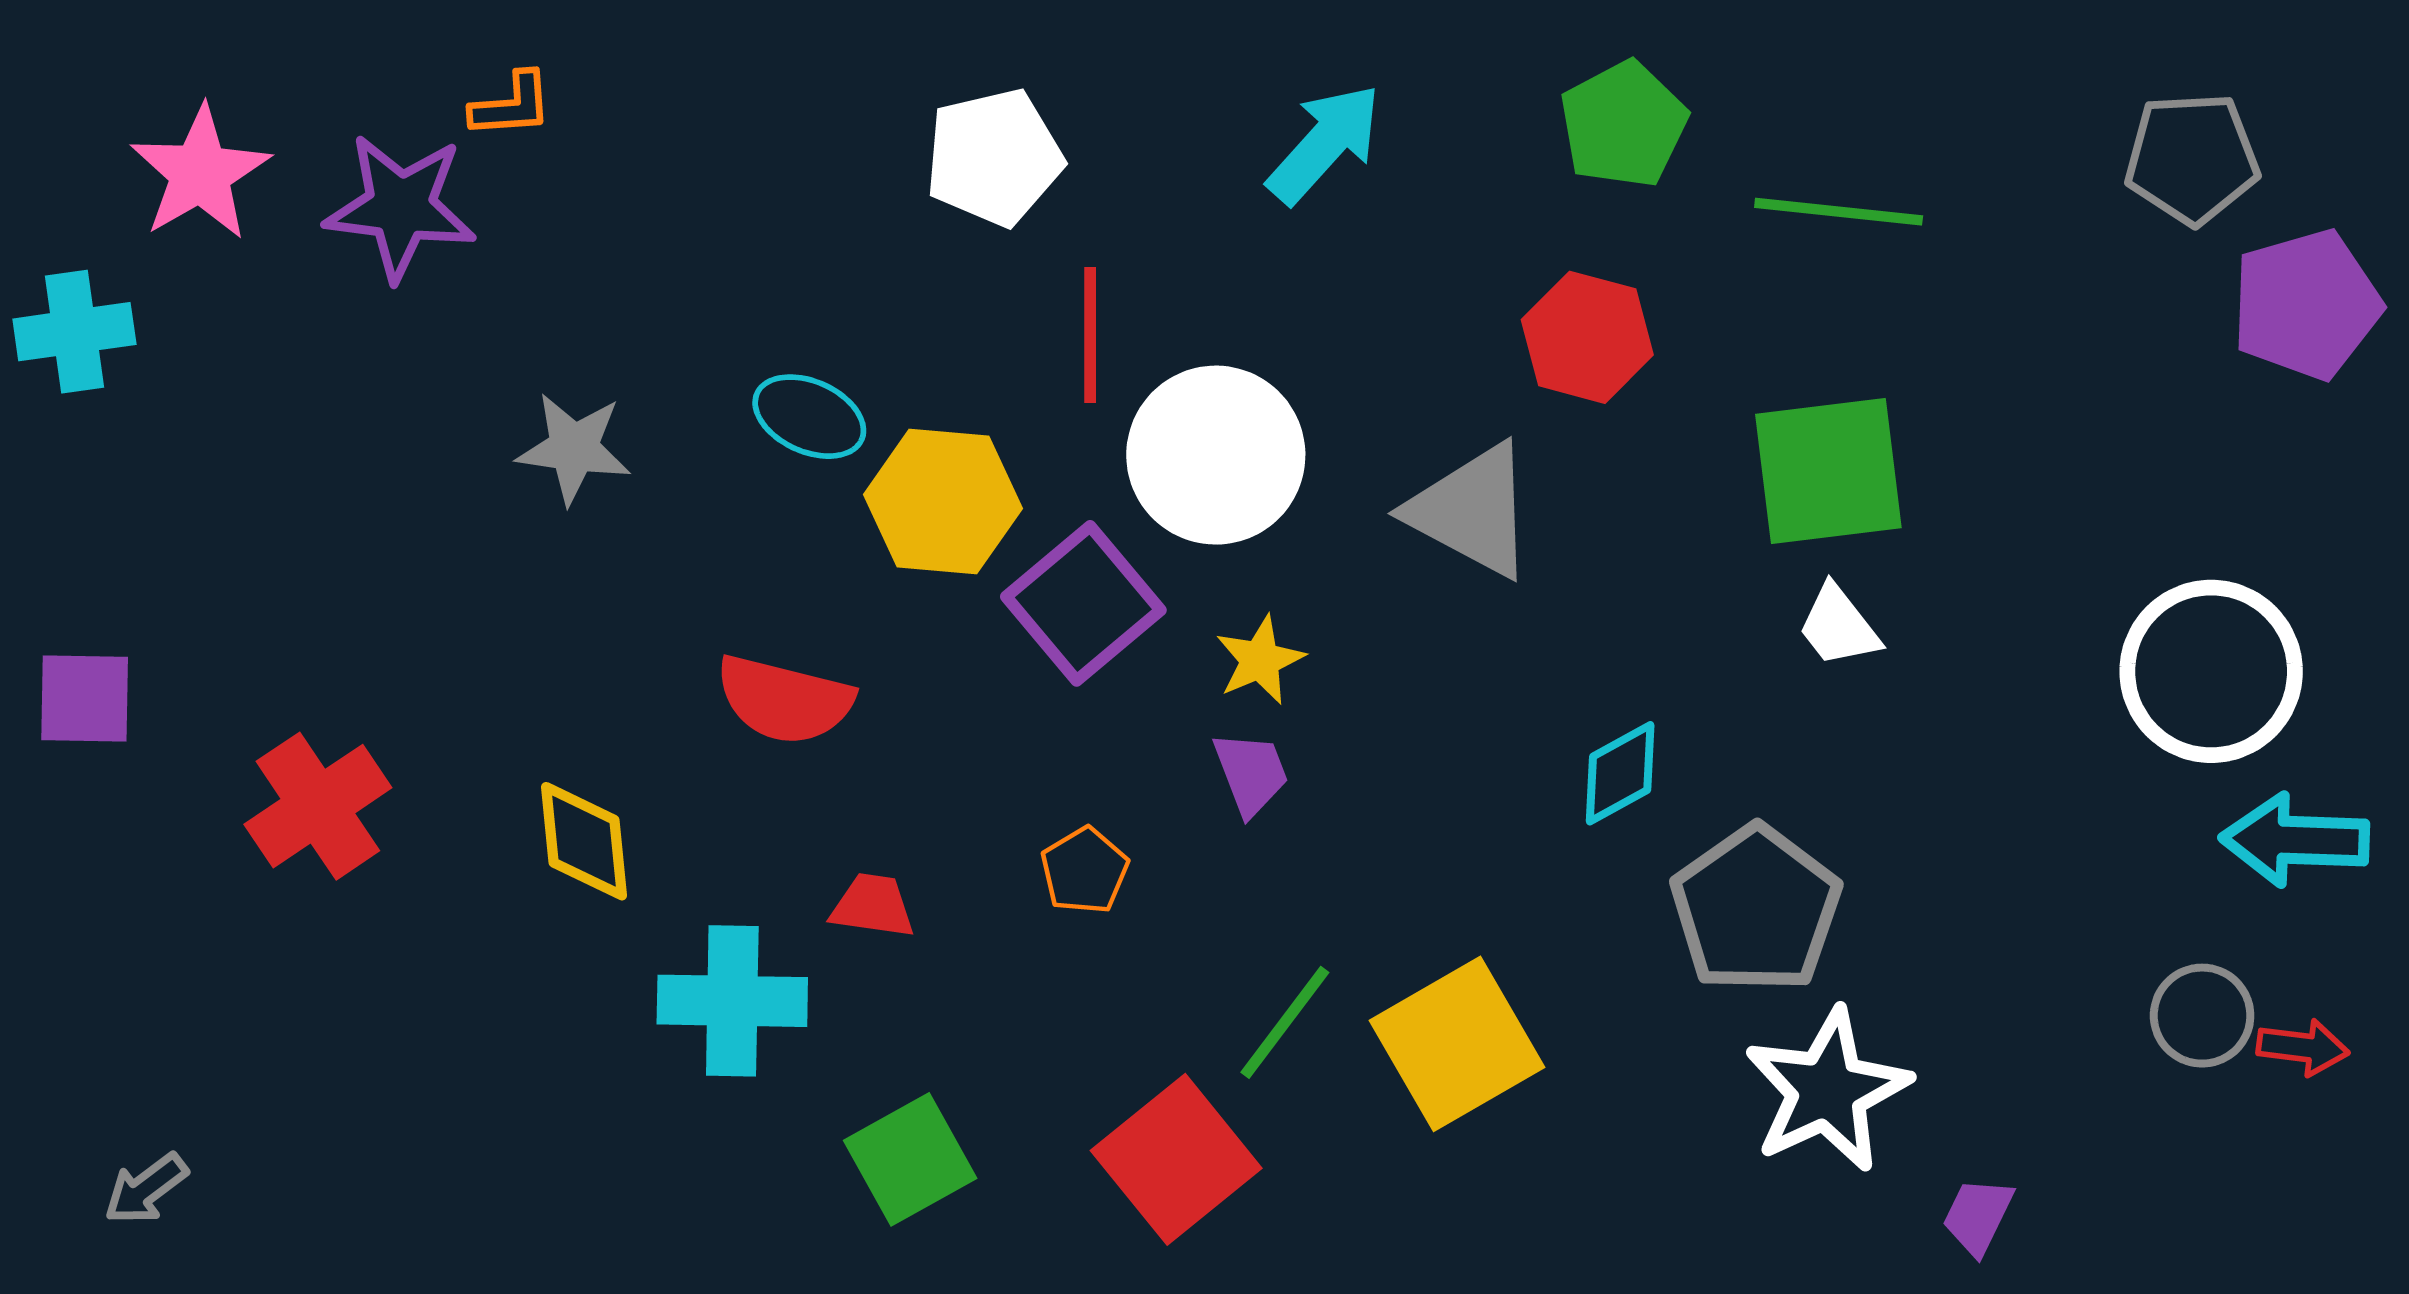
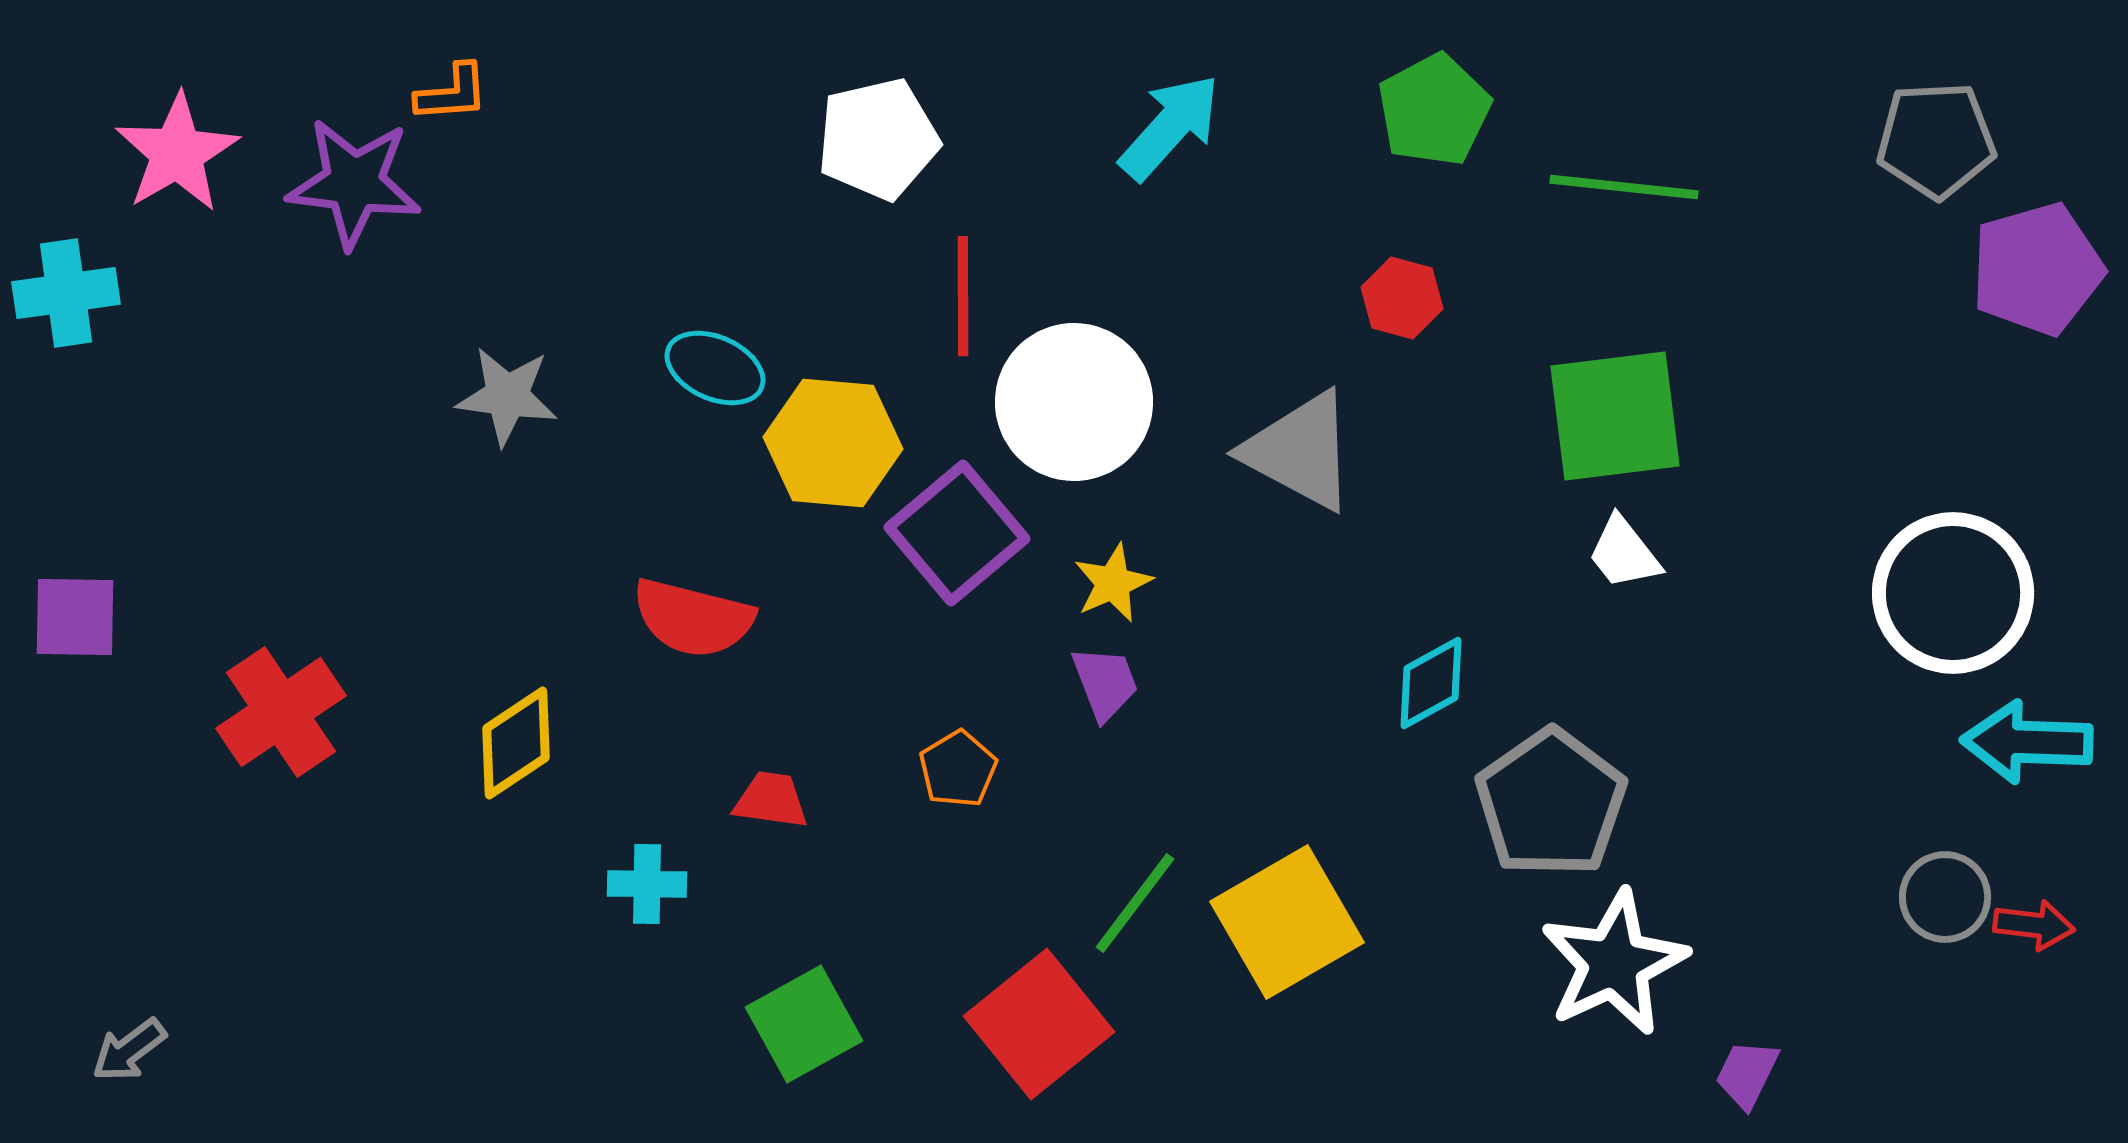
red hexagon: (1587, 337) -> (1402, 298), size x0.7
yellow diamond: (584, 841) -> (516, 743), turned 62
cyan cross: (732, 1001) -> (647, 884), size x0.6

